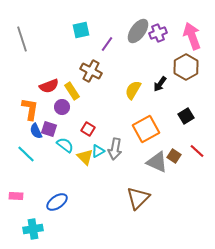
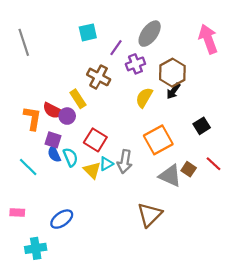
purple cross: (158, 33) -> (135, 64), moved
brown hexagon: (186, 67) -> (172, 73), moved
red semicircle: (49, 86) -> (53, 111), moved, turned 48
red square: (88, 129) -> (95, 140), size x1.5
blue semicircle: (36, 131) -> (54, 154), moved
cyan semicircle: (65, 145) -> (70, 157), turned 30

